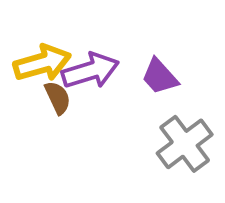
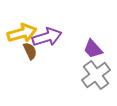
purple trapezoid: (160, 76) -> (93, 49), moved

